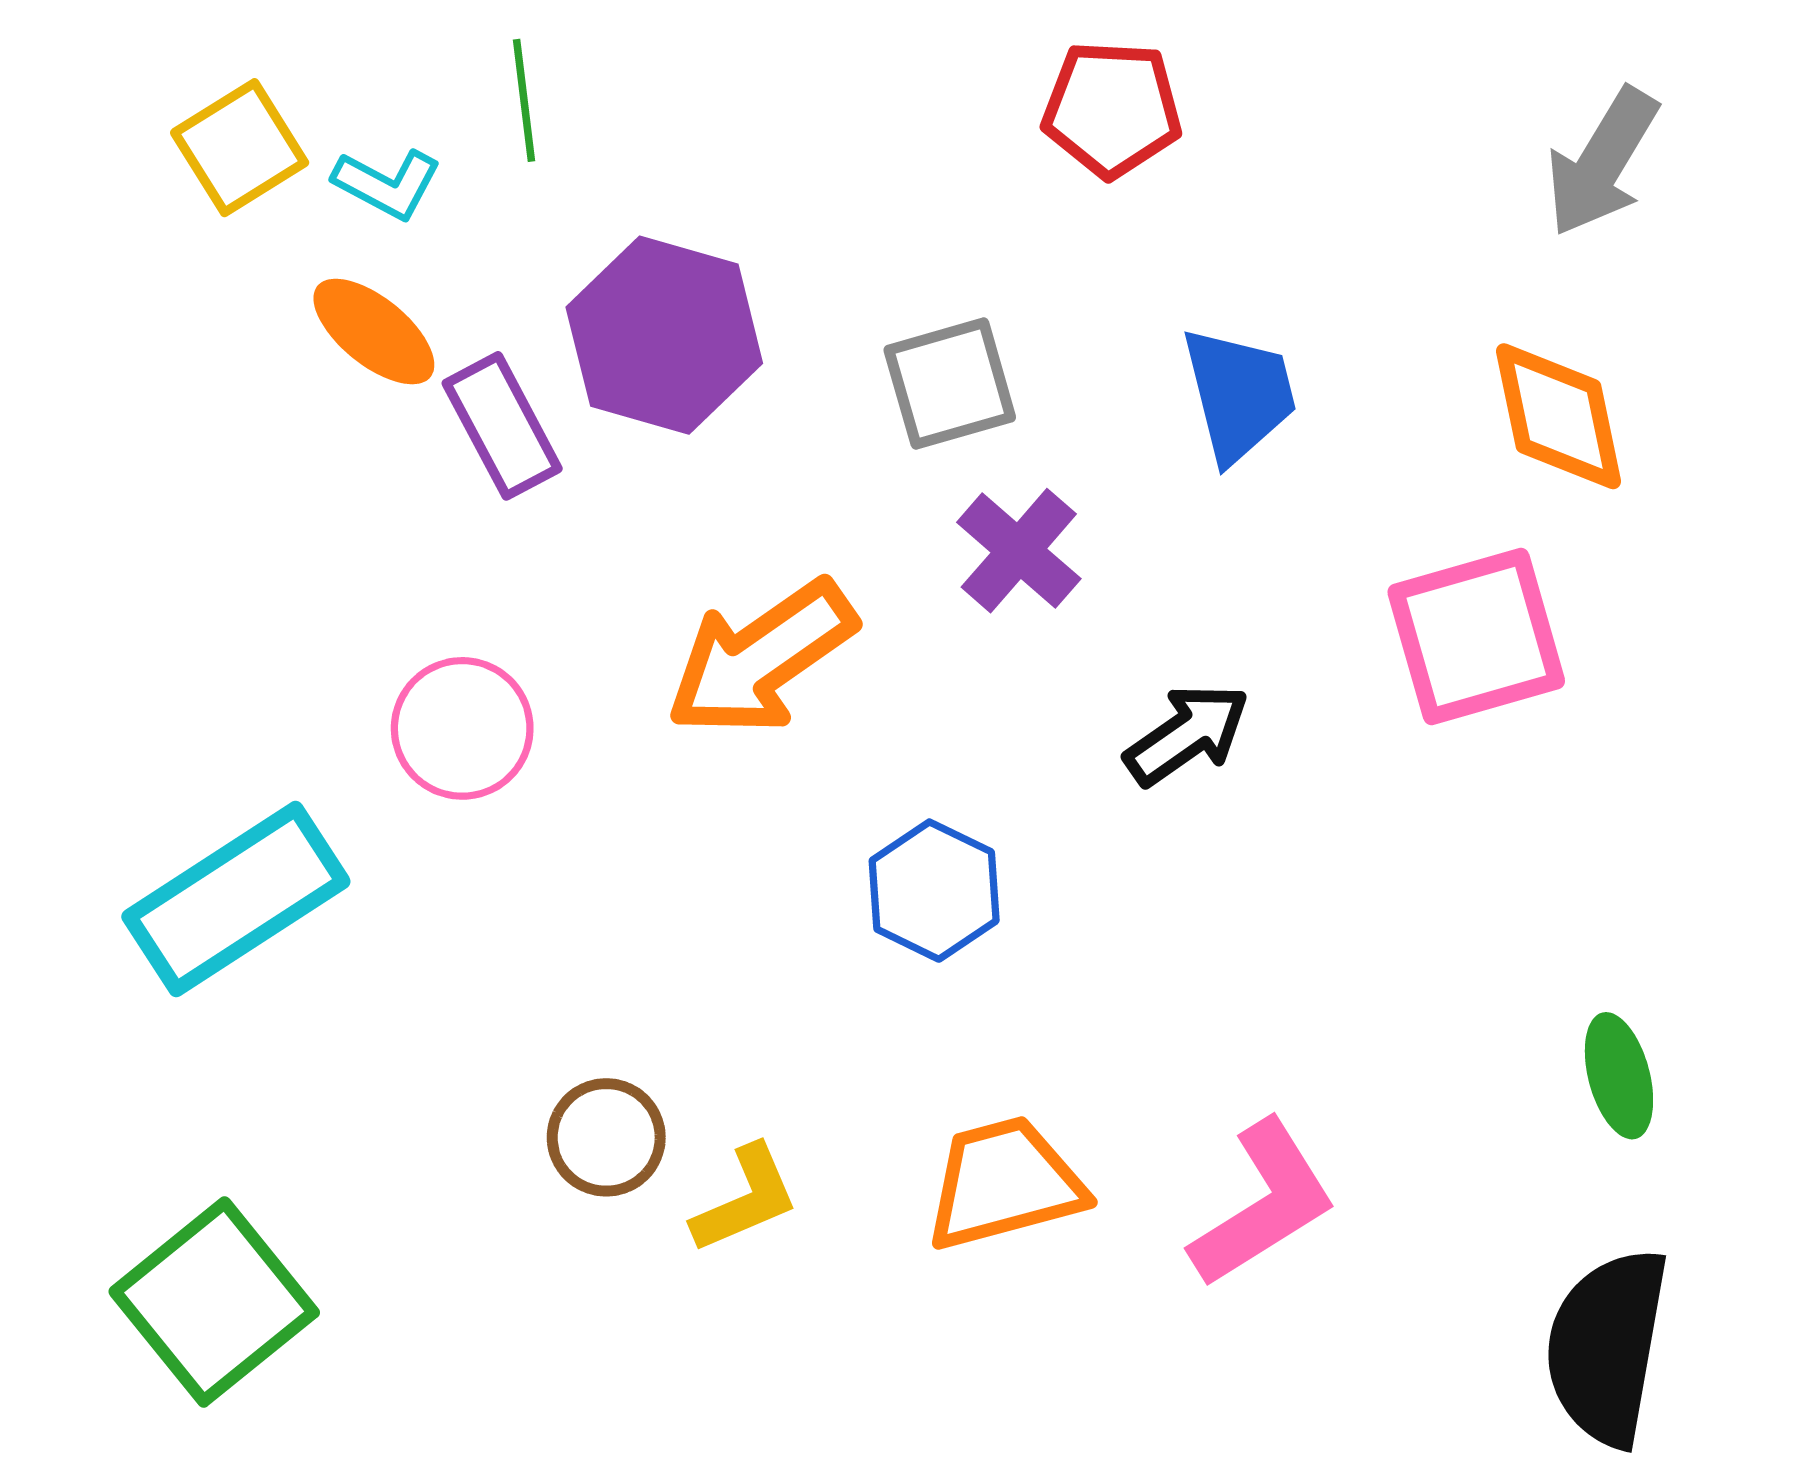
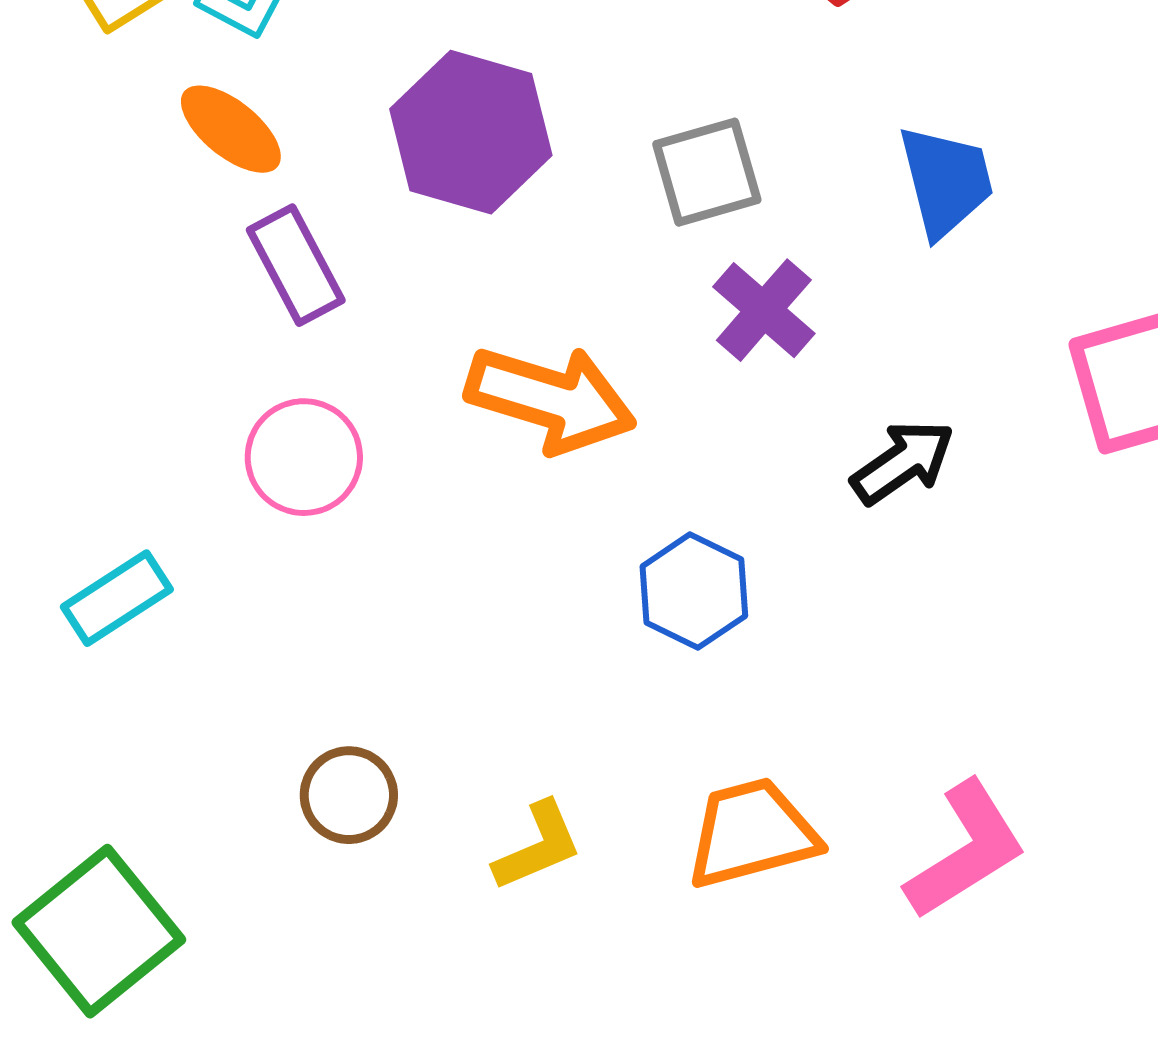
purple rectangle: (502, 426) -> (296, 265), moved
orange arrow: (761, 658) -> (551, 399), turned -128
cyan rectangle: (236, 899) -> (117, 598), size x0.6
brown circle: (606, 1137) -> (349, 795), moved

